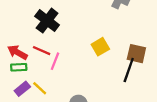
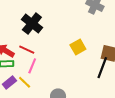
pink line: (55, 61) -> (32, 66), moved

